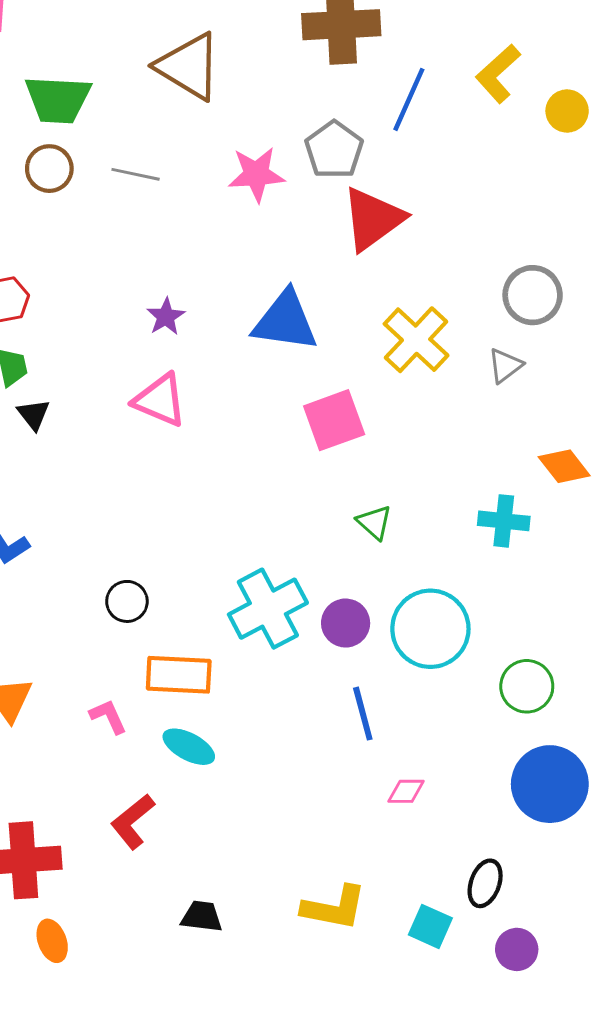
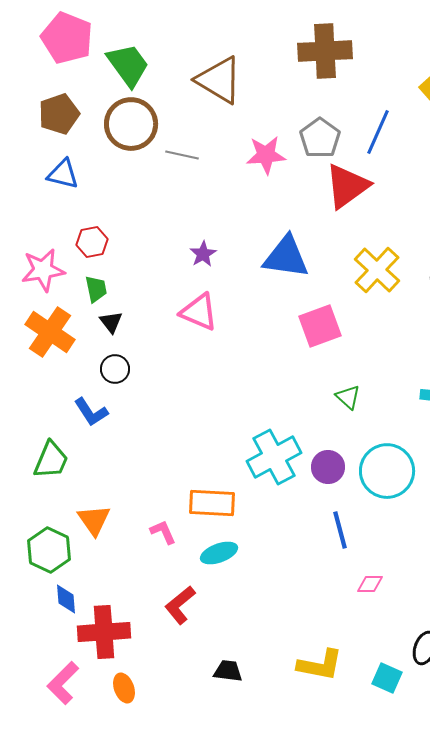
green trapezoid: (58, 99) -> (128, 65), moved, turned -129
blue line: (409, 99) -> (378, 132), moved
brown circle: (49, 169) -> (131, 124), moved, size x1.6
black circle: (127, 601) -> (115, 369), moved
cyan ellipse: (189, 747) -> (219, 553), turned -48

